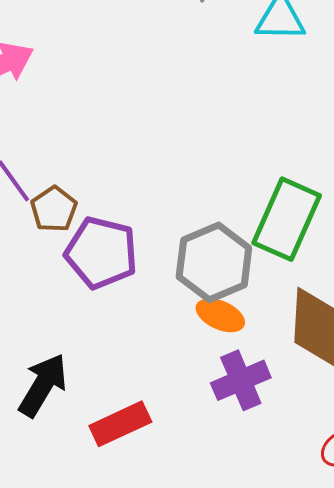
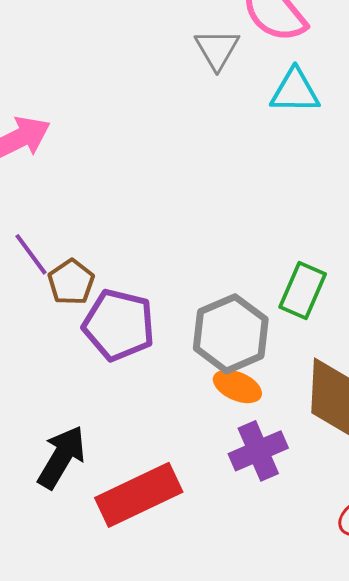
green rectangle: (287, 219) -> (303, 290), size x0.7
red rectangle: (120, 424) -> (139, 495), size x1.4

